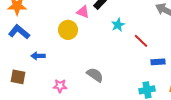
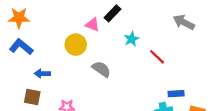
blue rectangle: (158, 62) -> (176, 94), moved
gray semicircle: (95, 75) -> (101, 69), moved
brown square: (18, 77) -> (32, 97), moved

